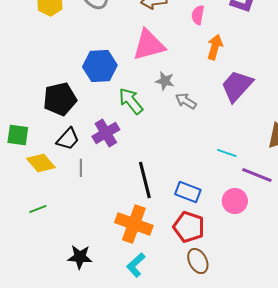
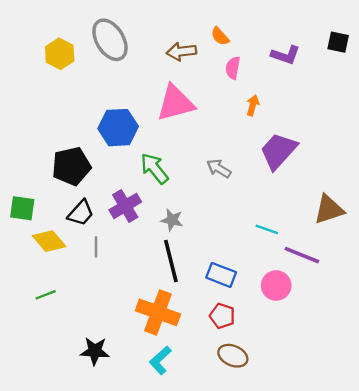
orange arrow: (215, 47) -> (253, 105), size x0.7
gray star: (165, 81) -> (172, 220), moved
red pentagon: (189, 227) -> (222, 316), size x0.7
brown ellipse: (198, 261) -> (233, 356), turned -40

